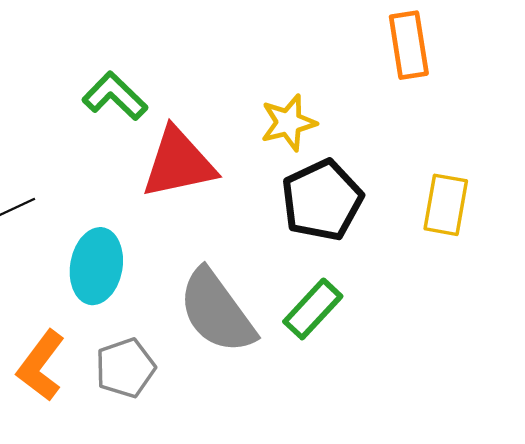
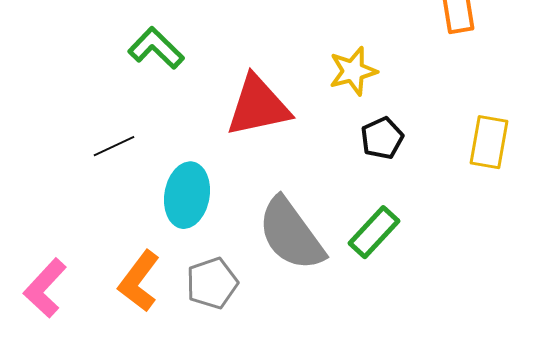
green L-shape: (115, 96) -> (156, 48), moved
black pentagon: (322, 200) -> (382, 138), size x0.6

